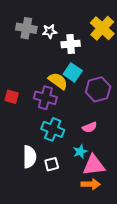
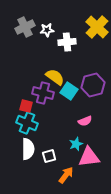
gray cross: (26, 28) -> (25, 27), turned -36
cyan square: (73, 72) -> (69, 91), moved
red square: (12, 97) -> (26, 106), moved
cyan cross: (53, 129) -> (27, 123), moved
orange arrow: (91, 184) -> (66, 175), moved, turned -54

